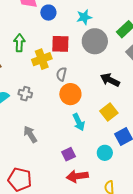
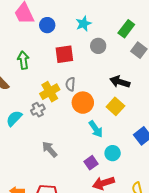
gray circle: (95, 41) -> (98, 46), size x0.6
yellow cross: (42, 59) -> (50, 92), moved
gray cross: (25, 94) -> (38, 110), turned -32
yellow square: (109, 112) -> (115, 106), moved
cyan circle: (105, 153) -> (113, 153), moved

